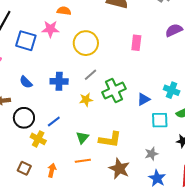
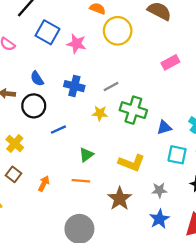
pink star: (50, 29) -> (76, 44), moved
yellow circle: (86, 43) -> (118, 31), moved
pink rectangle: (136, 43) -> (170, 62), turned 42
green cross: (114, 90) -> (133, 110), turned 30
black circle: (24, 118) -> (34, 106), moved
yellow cross: (38, 139) -> (15, 143), moved
yellow L-shape: (110, 140) -> (132, 163), moved

